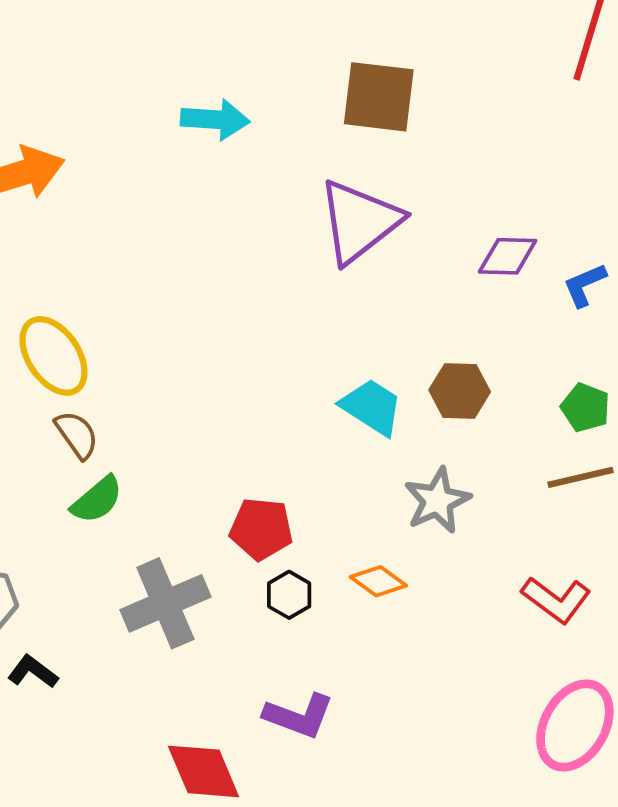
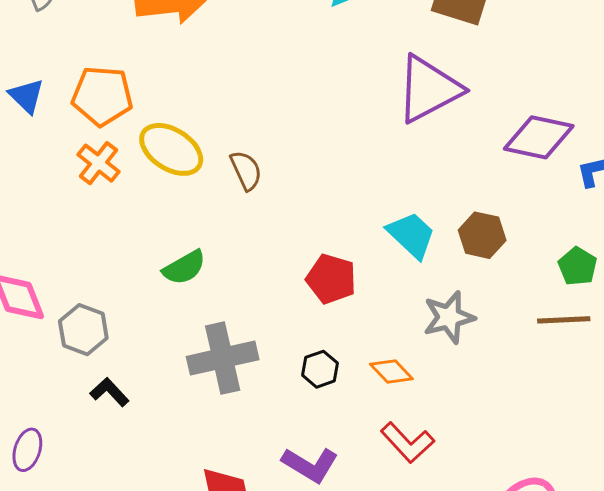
purple diamond: (508, 256) -> (539, 137), size x1.4
yellow ellipse: (53, 356) -> (171, 149), turned -34
brown semicircle: (77, 435) -> (246, 170), moved
red pentagon: (261, 529) -> (331, 279), moved
red L-shape: (556, 600) -> (407, 443), moved

